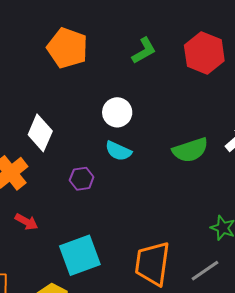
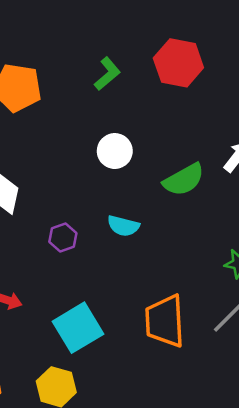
white circle: (117, 112) -> (115, 151), moved
cyan semicircle: (118, 151) -> (123, 226), moved

